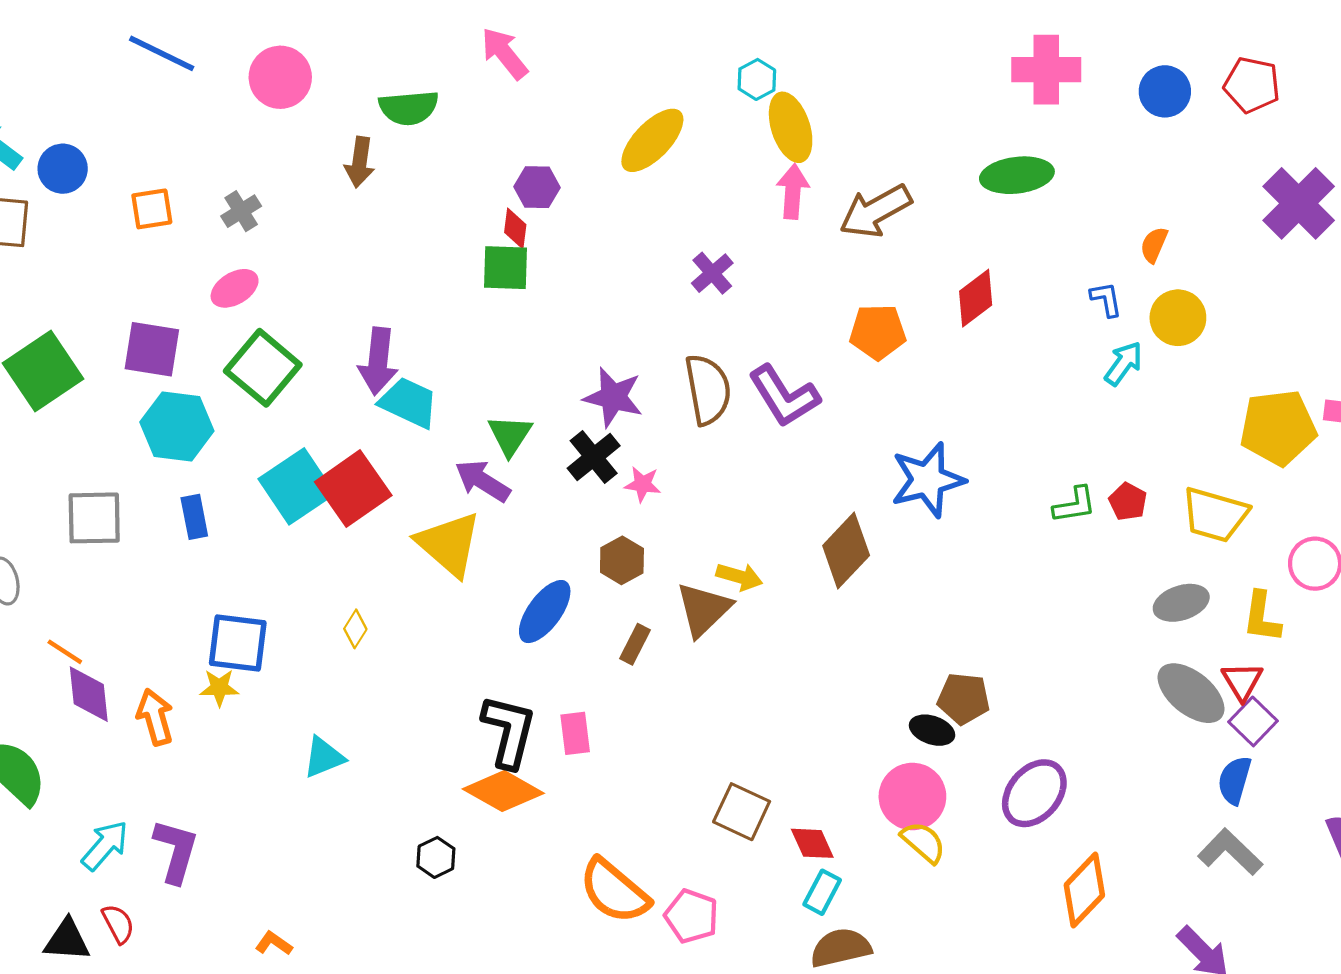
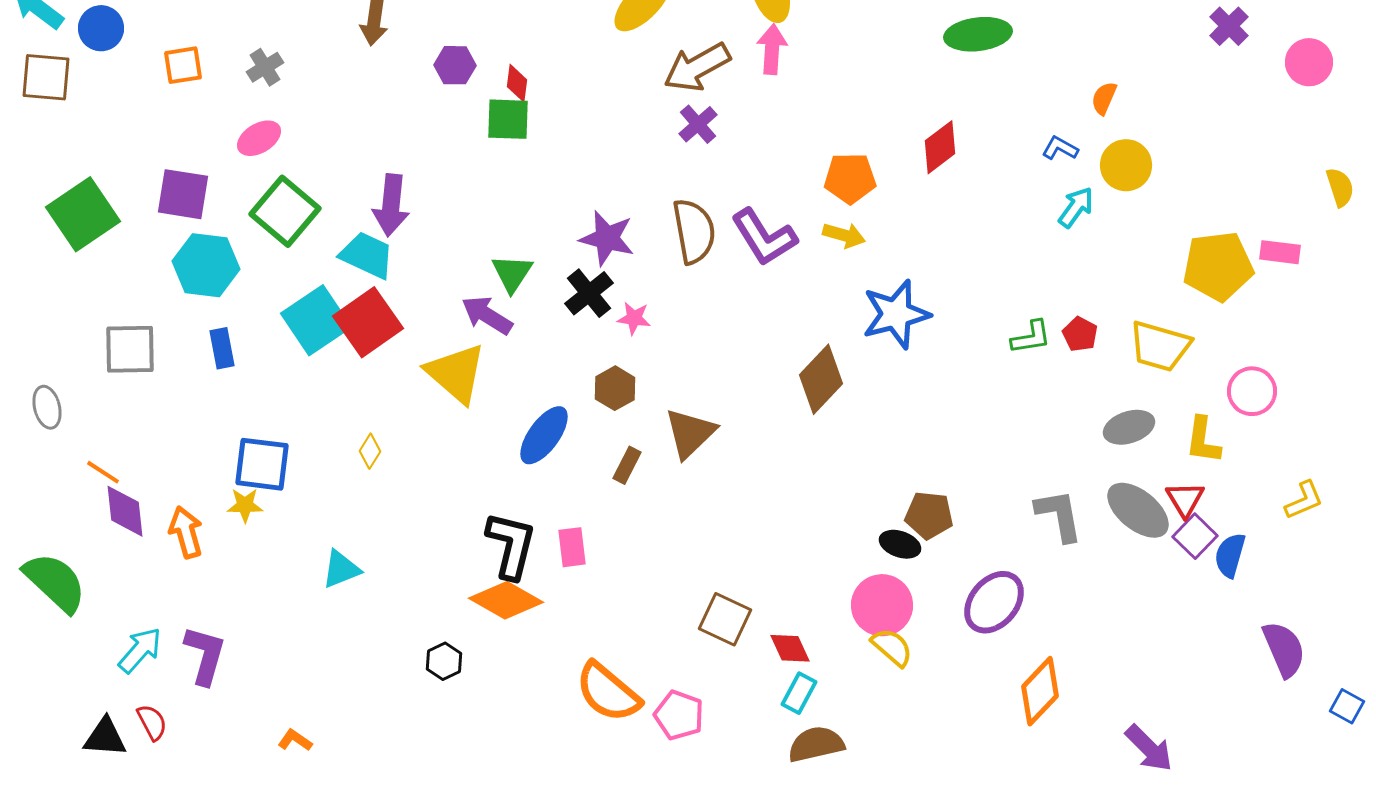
purple hexagon: (537, 187) -> (455, 65), moved
purple cross: (1299, 203) -> (1229, 26), moved, size x0.6
brown arrow: (875, 211) -> (697, 67), moved
blue L-shape: (1106, 299) -> (1060, 148), turned -51
cyan trapezoid: (409, 403) -> (367, 255), moved
yellow arrow: (739, 577) -> (844, 235), moved
blue semicircle: (1235, 780) -> (1230, 555), moved
gray L-shape: (1230, 852) -> (1059, 515), moved, turned 36

